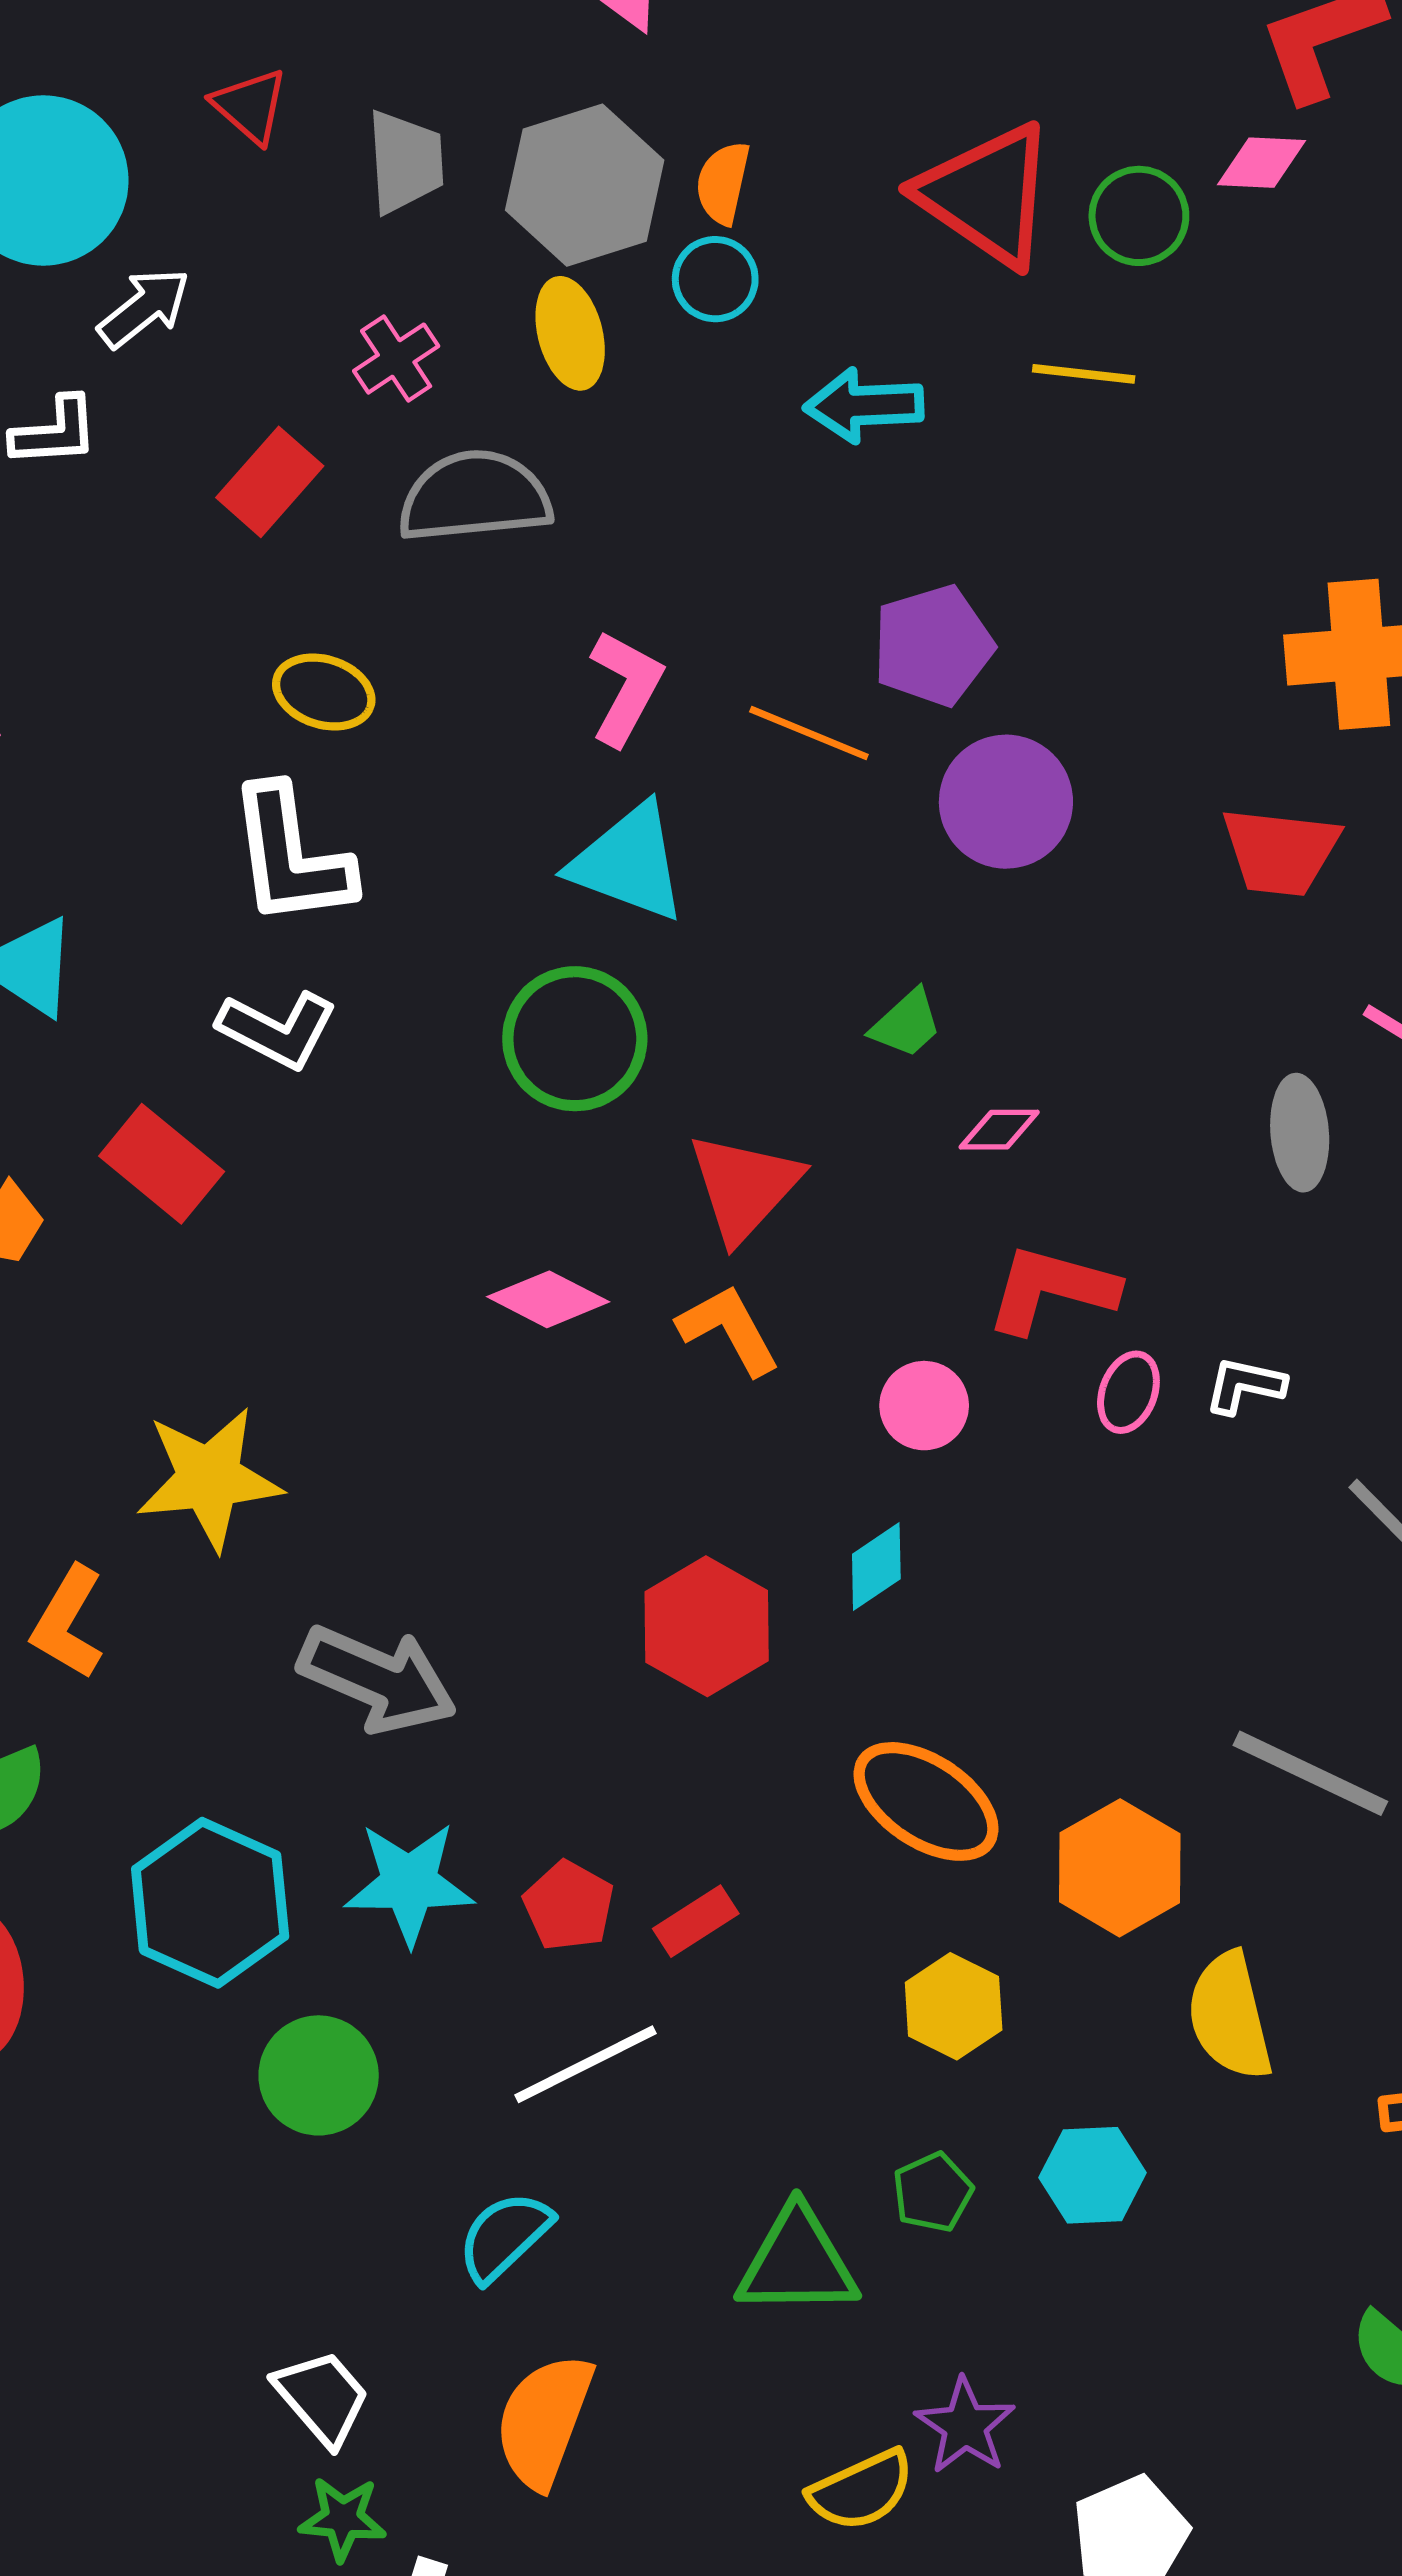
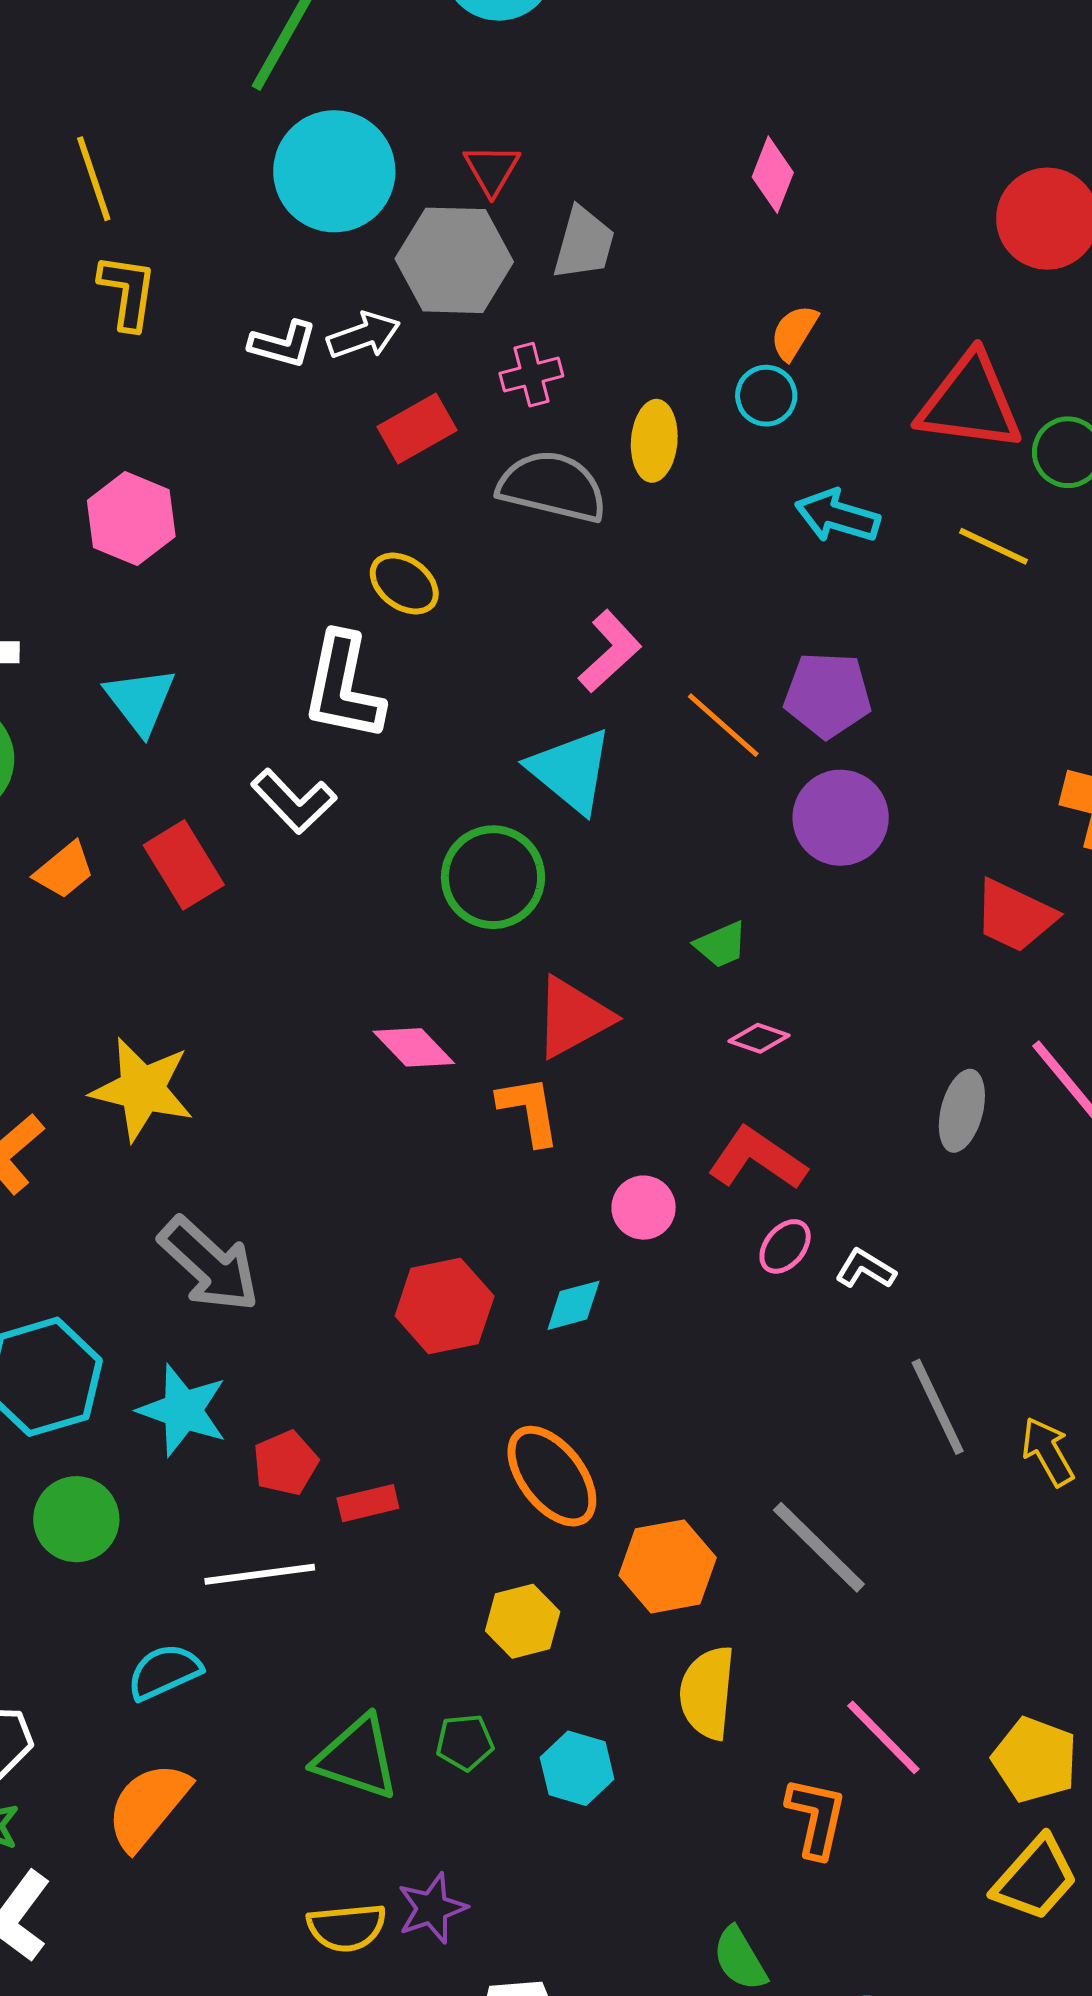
gray hexagon: (585, 185) -> (454, 260), moved
red triangle: (987, 195) -> (970, 402), turned -46
white arrow: (144, 308) -> (364, 335), moved
yellow ellipse: (570, 333) -> (654, 441), moved

